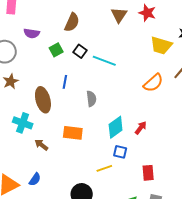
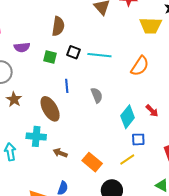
green square: (56, 50) -> (50, 57), turned -32
orange semicircle: (153, 83) -> (140, 66), moved
red arrow: (141, 128) -> (152, 111), turned 112
orange rectangle: (73, 133) -> (92, 162), moved, turned 48

